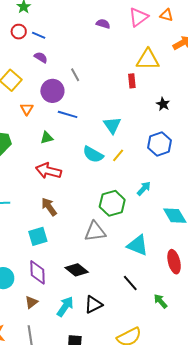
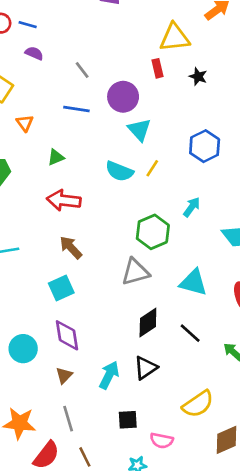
purple circle: (52, 91) -> (123, 97), moved
black star: (163, 104) -> (198, 76), moved
blue line: (68, 114) -> (76, 109), moved
black diamond: (77, 270) -> (148, 322), moved, turned -65

